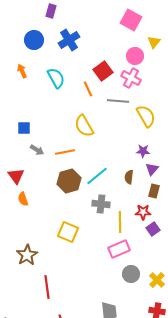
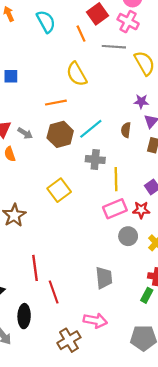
gray arrow: (37, 150) -> (25, 133), moved
red star: (143, 212) -> (141, 210), moved
yellow square: (68, 232) -> (59, 190), turned 30
red line: (47, 287) -> (35, 268), moved

